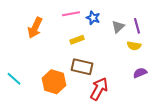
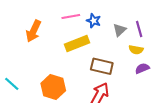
yellow rectangle: (77, 40) -> (77, 43), size x1.6
brown rectangle: (82, 67) -> (102, 66), moved
purple semicircle: (140, 73) -> (142, 68), moved

